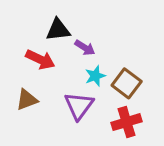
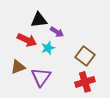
cyan star: (95, 76) -> (48, 48), moved
purple triangle: (79, 106) -> (41, 77), moved

